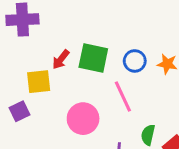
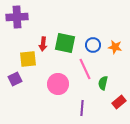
red arrow: (61, 59) -> (43, 44), turned -32
green semicircle: (148, 135) -> (103, 83), moved

